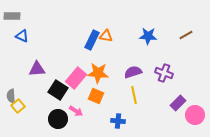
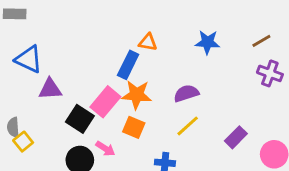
blue triangle: (22, 36) -> (29, 59), moved, size x1.5
blue rectangle: (92, 40) -> (128, 65), moved
purple cross: (164, 73) -> (270, 73), moved
yellow line: (134, 95) -> (188, 126), turned 60
purple rectangle: (178, 103) -> (236, 137), moved

